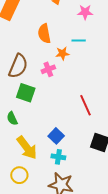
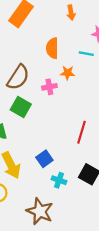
cyan line: (79, 41) -> (86, 54), moved
red line: (85, 105) -> (81, 132), turned 30
cyan cross: (58, 157) -> (59, 180), moved

